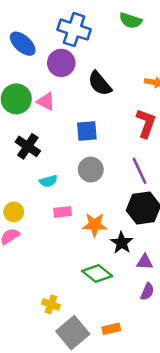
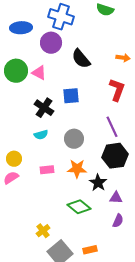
blue ellipse: (23, 44) -> (21, 28), turned -45
black cross: (28, 146) -> (44, 108), moved
gray circle: (91, 170) -> (74, 139), moved
pink rectangle: (62, 212) -> (47, 170), moved
yellow cross: (51, 304) -> (43, 231), turned 32

